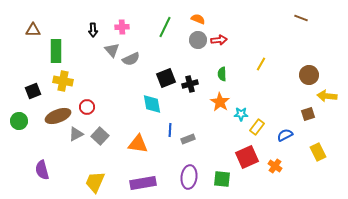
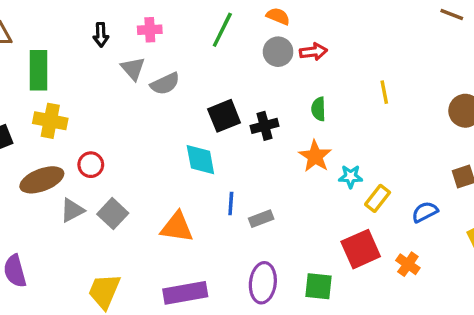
yellow line: (261, 64) -> (384, 92), turned -40

